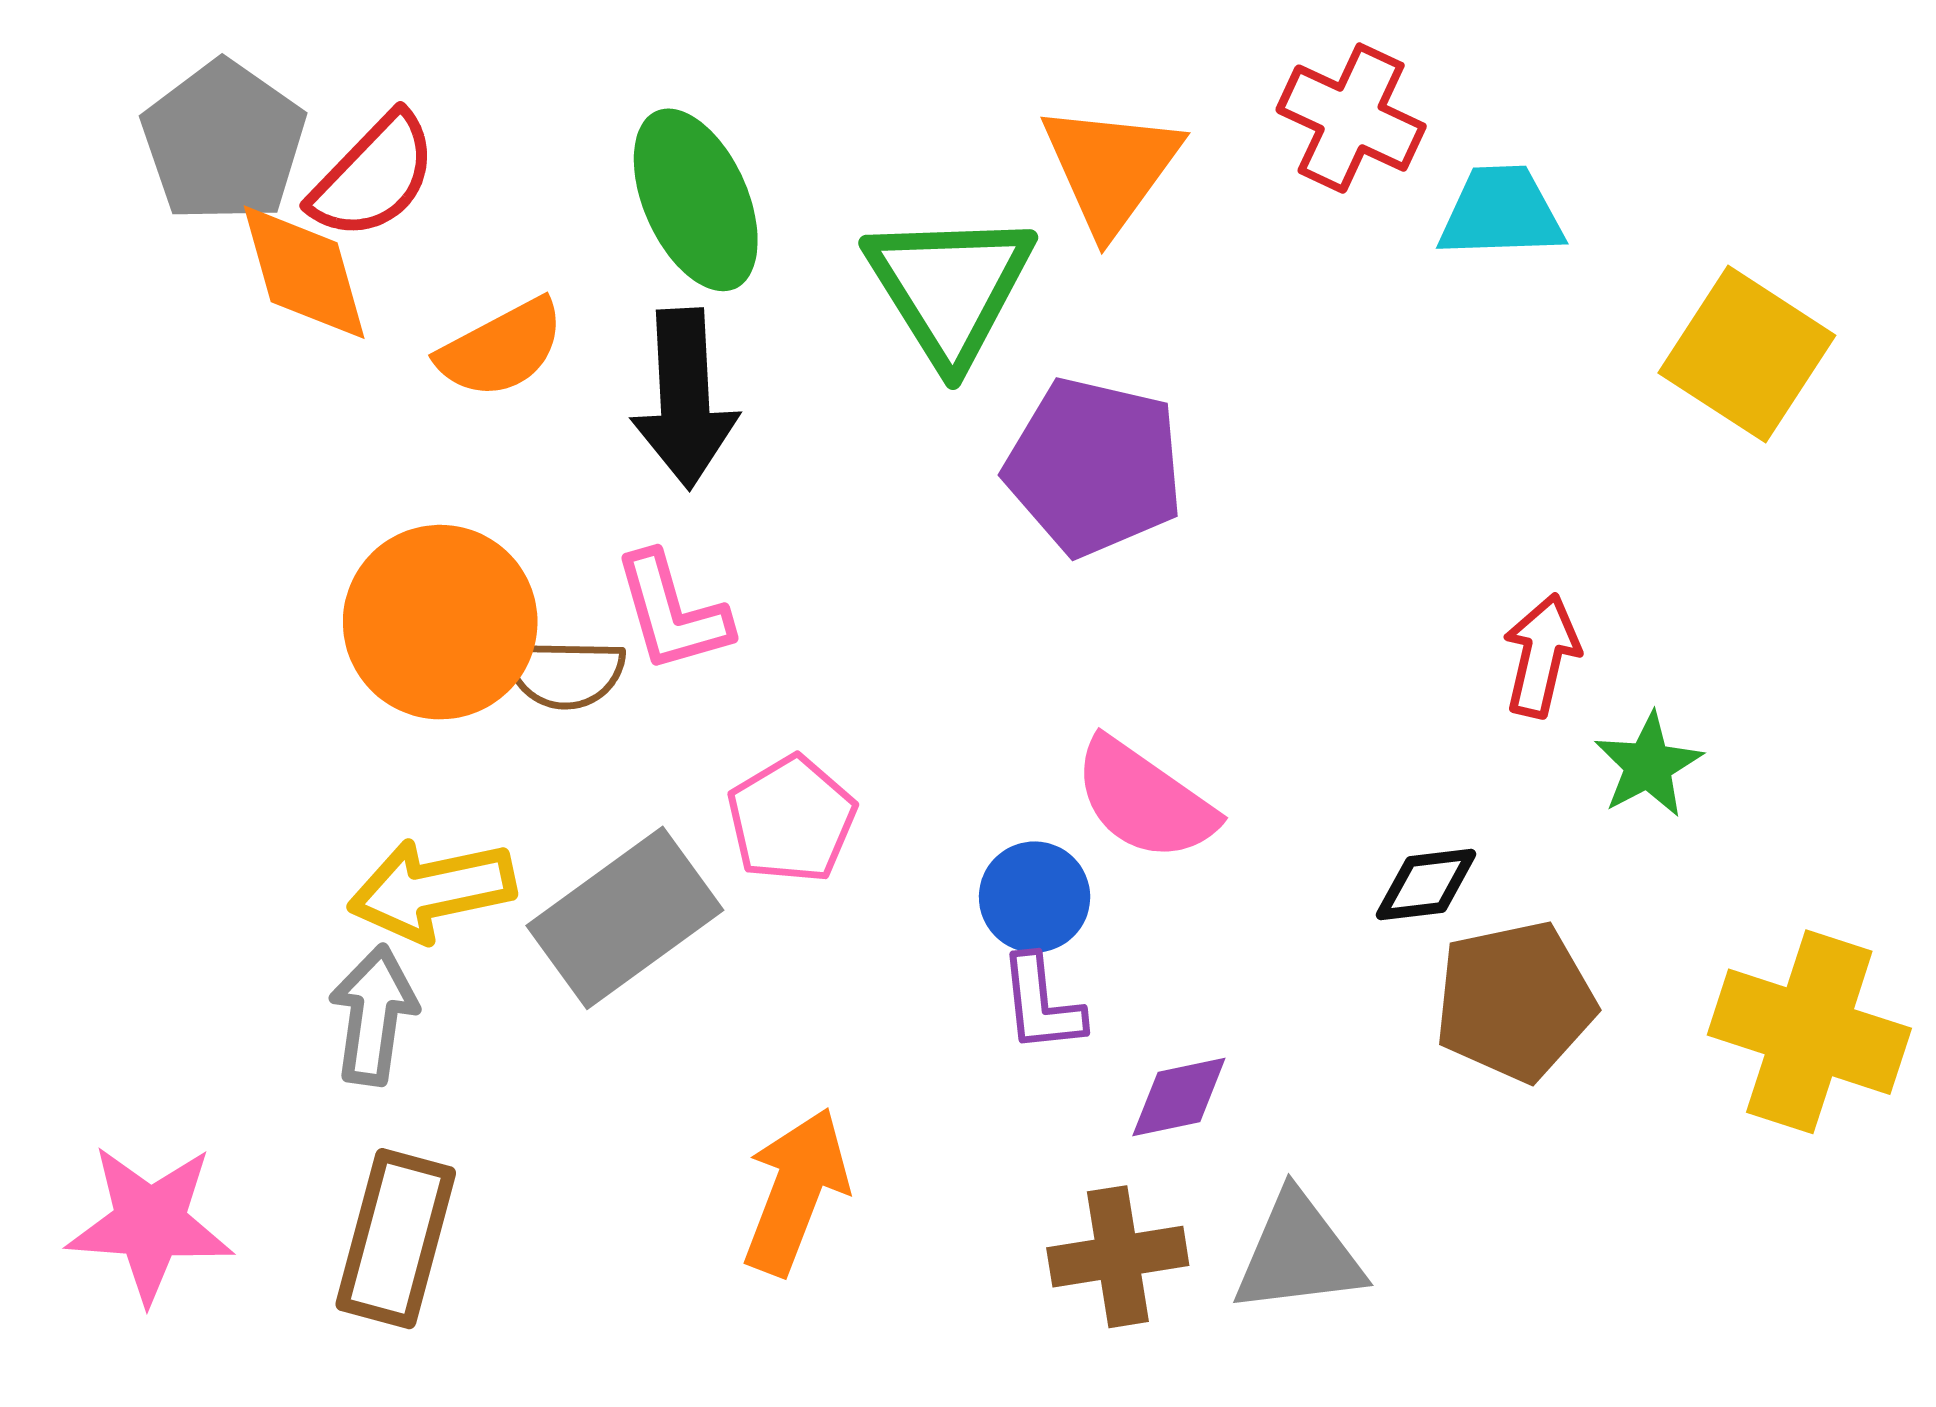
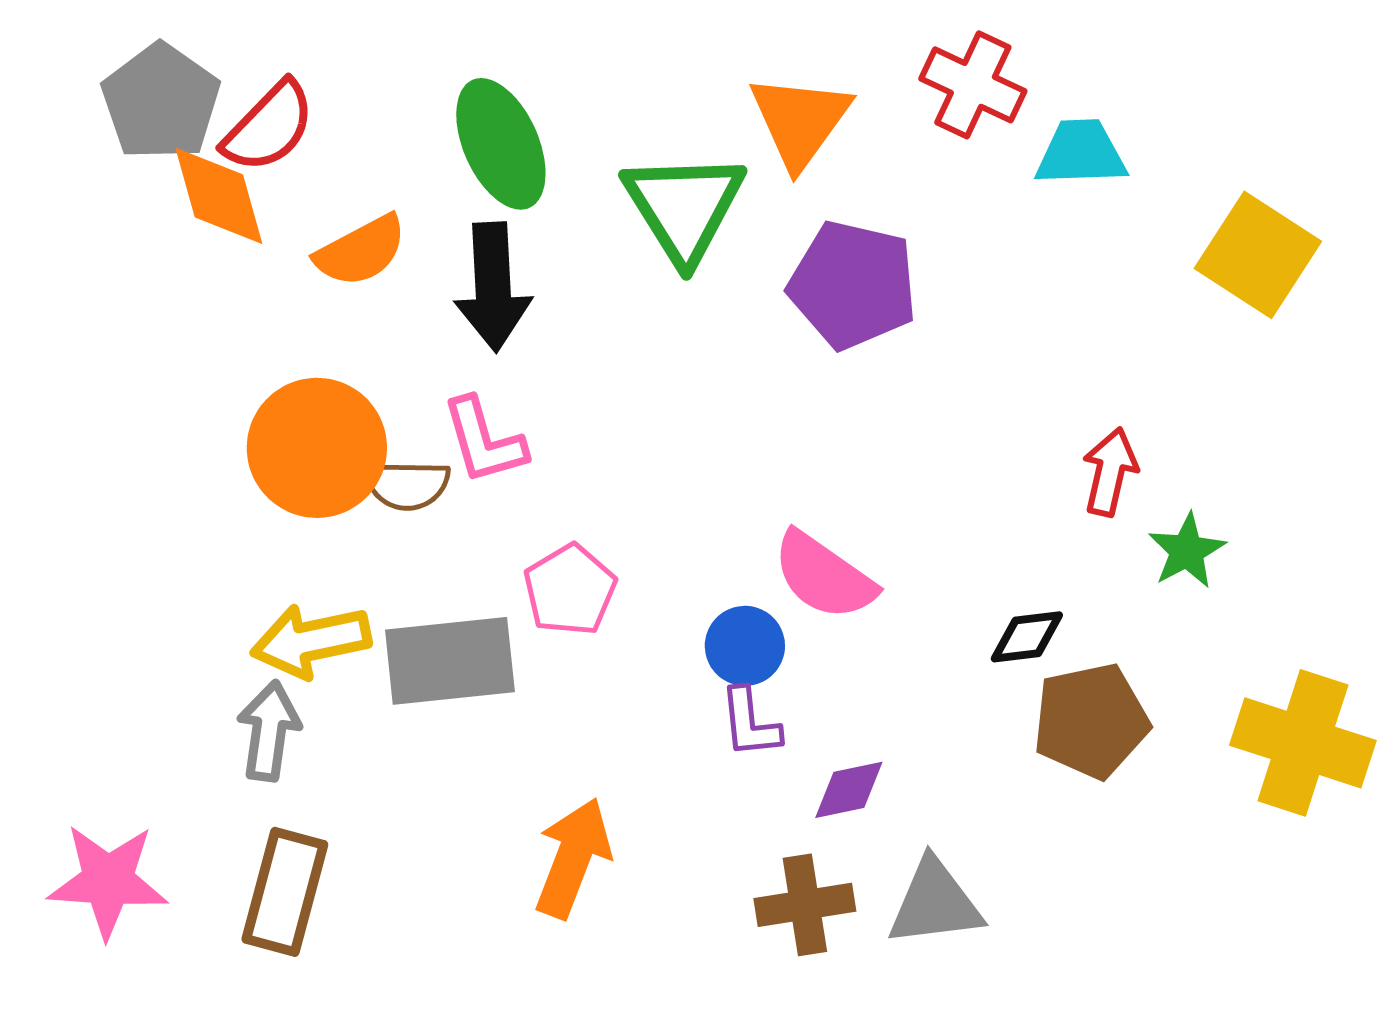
purple pentagon: (1094, 467) -> (853, 285), moved
gray rectangle: (625, 918) -> (450, 661), turned 30

